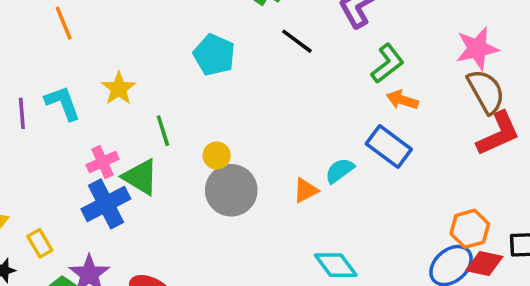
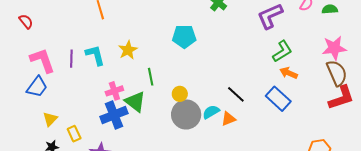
black line: (297, 41) -> (236, 94), moved
cyan pentagon: (214, 55) -> (184, 36), turned -30
cyan semicircle: (340, 171) -> (211, 112), moved

